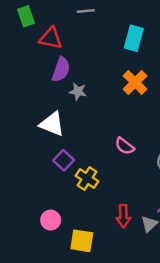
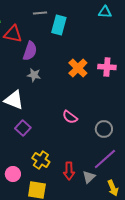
cyan rectangle: (134, 38) -> (59, 25), moved
purple semicircle: (61, 69) -> (30, 51), moved
yellow cross: (87, 178) -> (41, 160), moved

